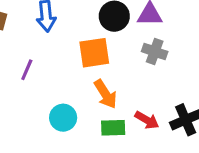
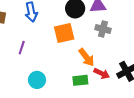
orange arrow: (105, 94) -> (86, 57), moved
cyan circle: (63, 118) -> (37, 80), moved

